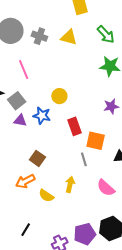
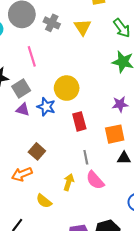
yellow triangle: (69, 37) -> (83, 27), turned 36
yellow circle: (59, 96) -> (67, 88), size x1.5
orange square: (96, 141) -> (115, 134), moved, turned -30
pink semicircle: (106, 188) -> (95, 180), moved
yellow semicircle: (46, 196) -> (44, 201), moved

